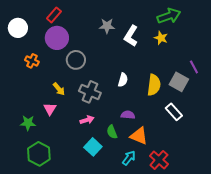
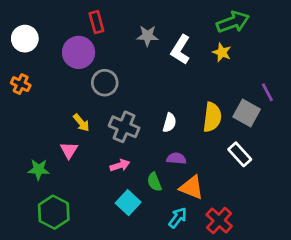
red rectangle: (54, 15) -> (96, 22), moved, turned -56
orange cross: (32, 61) -> (21, 84), moved
white semicircle: (123, 80) -> (169, 123), moved

